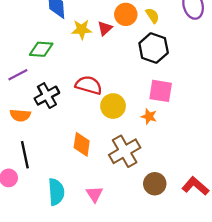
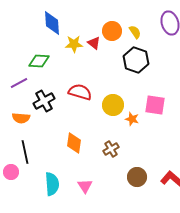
red triangle: (105, 28) -> (94, 43), turned -40
pink square: (161, 91) -> (155, 105), moved
yellow circle: (113, 106) -> (113, 105), moved
brown cross: (125, 151) -> (111, 149), size x0.6

